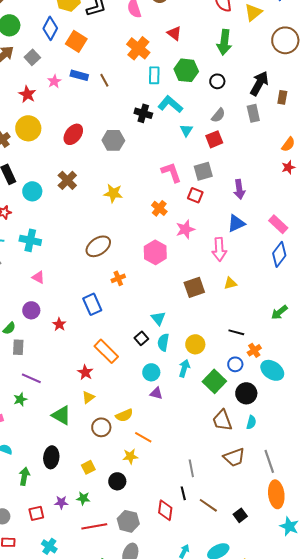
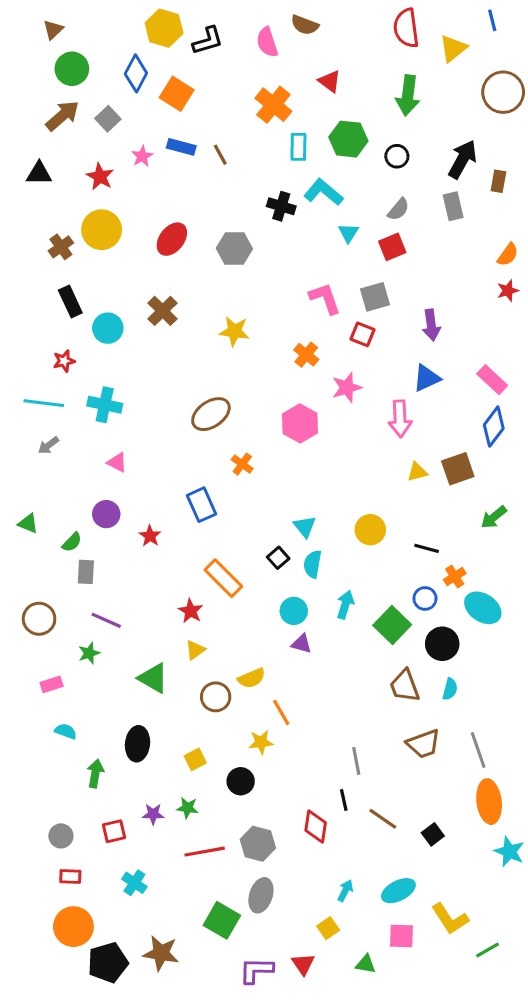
orange cross: (118, 278) -> (242, 464), turned -32
brown square: (194, 287) -> (458, 469), moved
yellow circle: (195, 344) -> (370, 530), moved
orange line: (143, 437) -> (281, 712), turned 30

